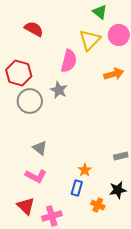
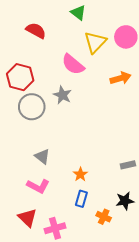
green triangle: (100, 12) -> (78, 13), moved
pink semicircle: (69, 61) -> (73, 64), turned 115
orange star: (85, 170) -> (80, 174), moved

